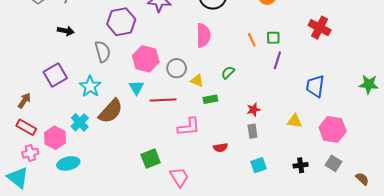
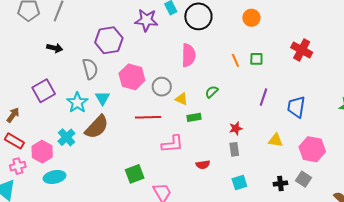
purple line: (277, 60) -> (264, 97), moved
cyan triangle: (136, 88) -> (102, 98), moved
gray square: (333, 163) -> (304, 179), moved

